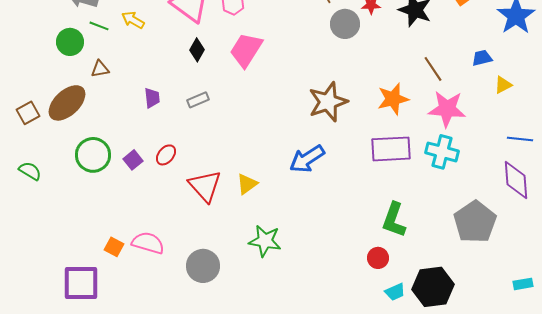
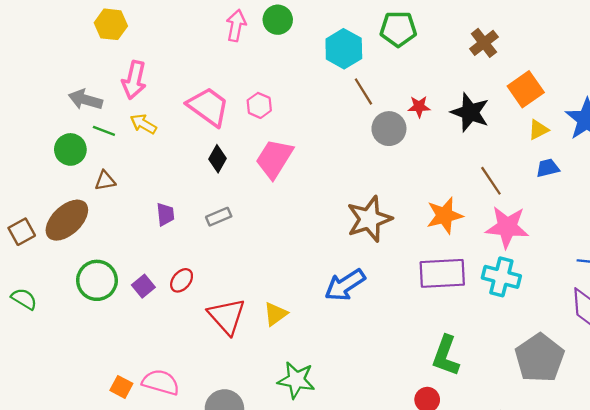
yellow triangle: (503, 85) -> (538, 130), moved

